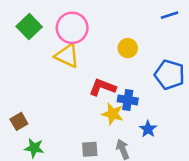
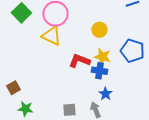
yellow star: (113, 114) -> (102, 57), moved
blue star: (148, 129) -> (105, 94), moved

